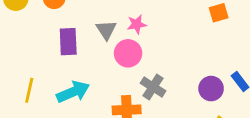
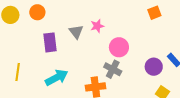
pink circle: (128, 53) -> (119, 47), moved
yellow line: (29, 90) -> (18, 72), moved

